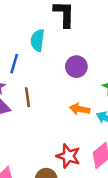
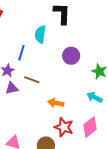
brown line: (28, 97) -> (32, 80), turned -63
orange arrow: (80, 109) -> (56, 103), moved

